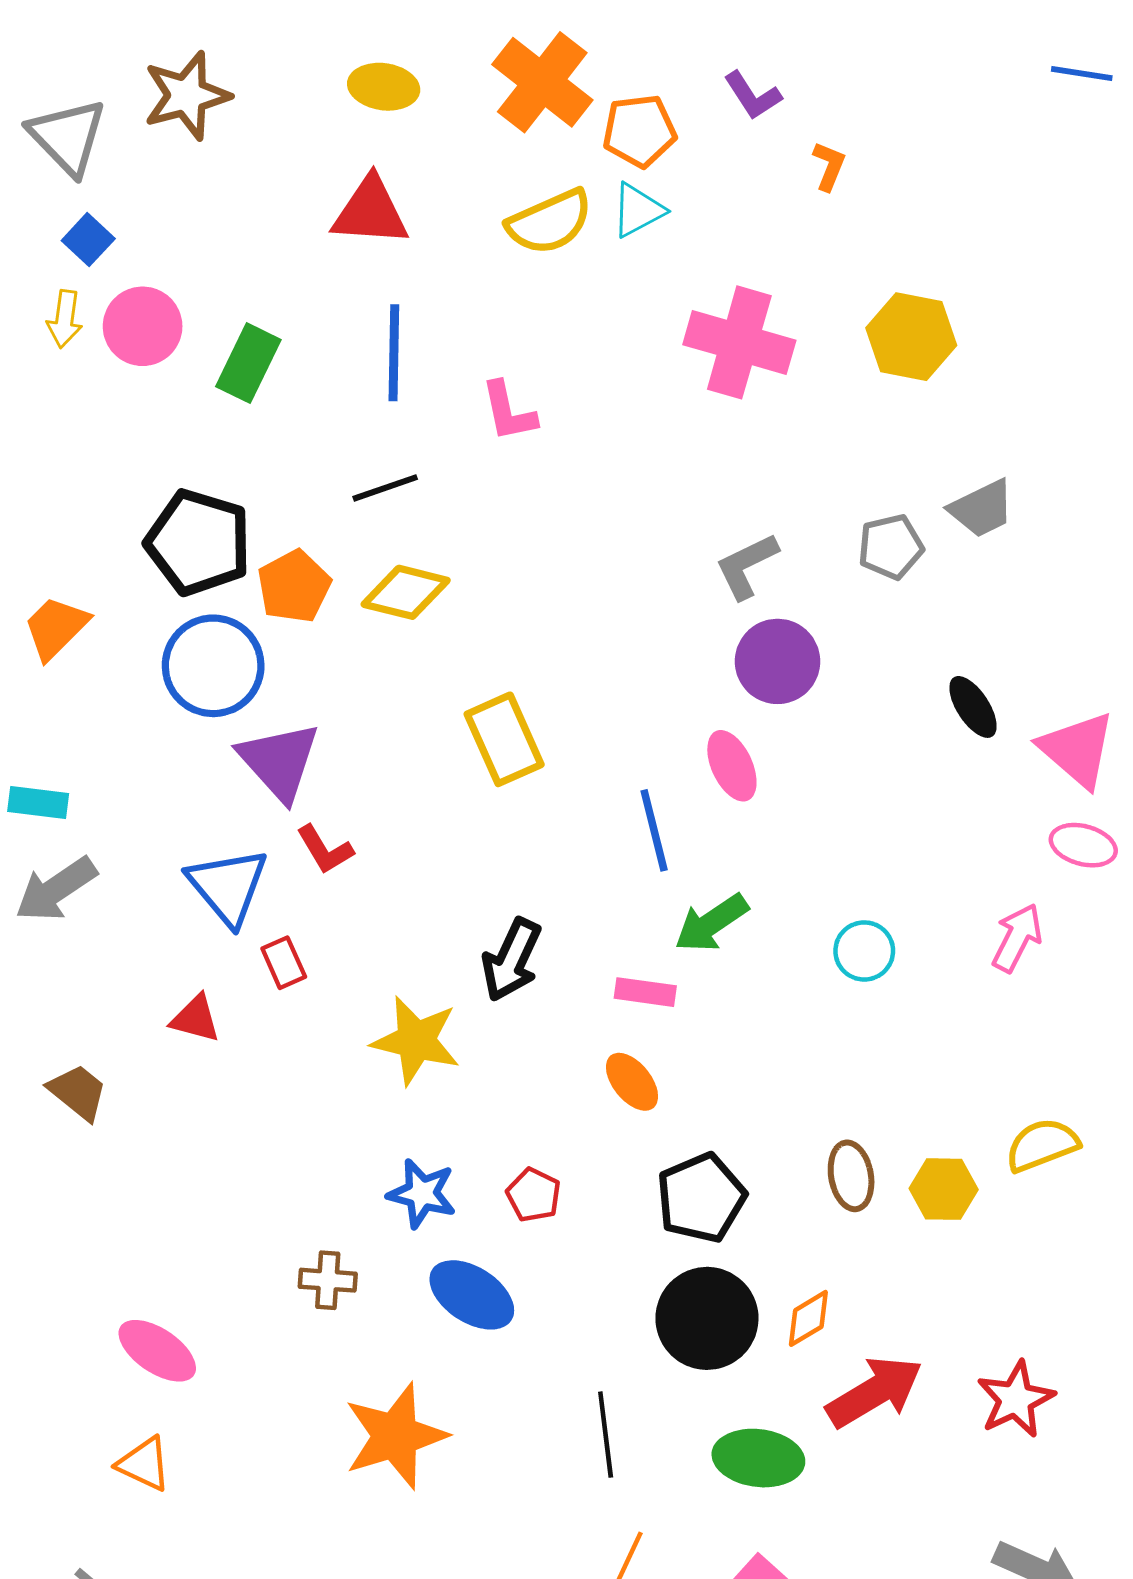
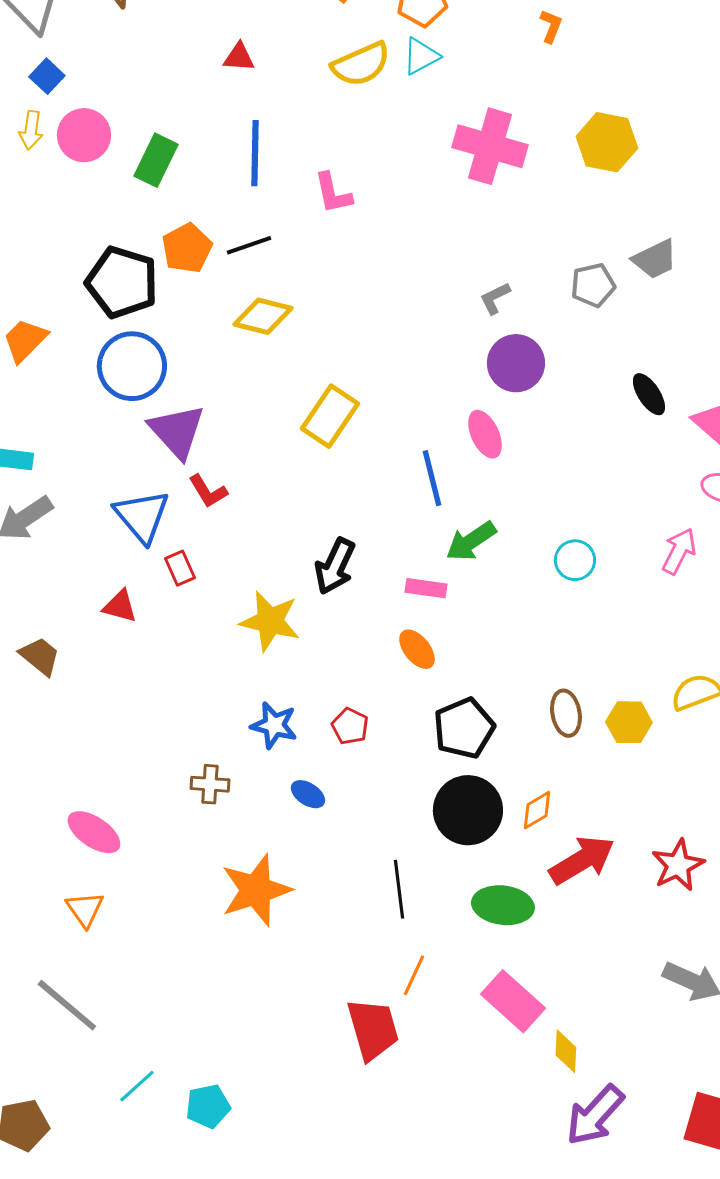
red triangle: (370, 212) -> (239, 57), size x0.6
gray L-shape: (747, 566) -> (495, 298), size x0.7
orange pentagon: (294, 586) -> (187, 248), moved
yellow rectangle: (504, 739) -> (330, 416), turned 58
blue ellipse: (472, 1295) -> (308, 794), size x0.6
orange triangle: (144, 1464) -> (85, 909), turned 30

